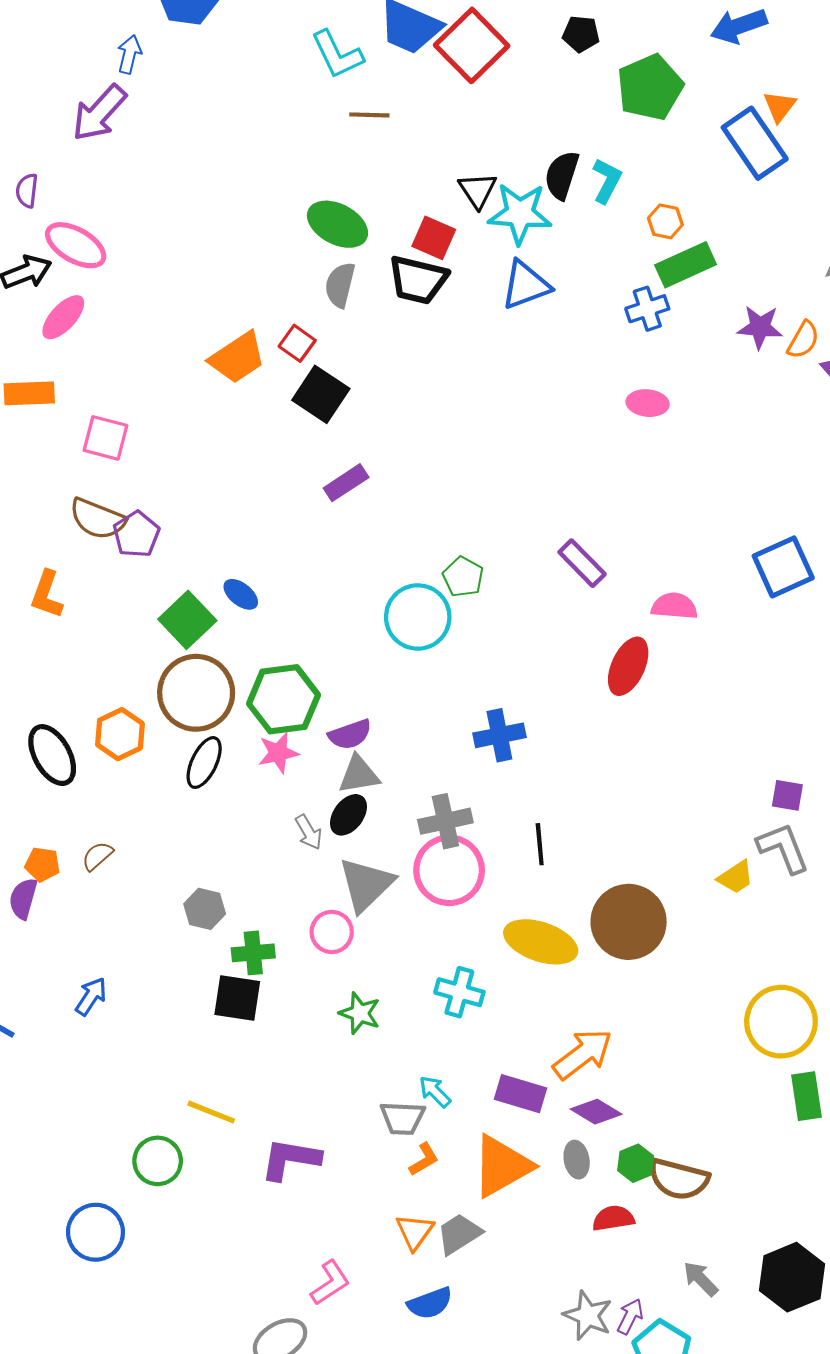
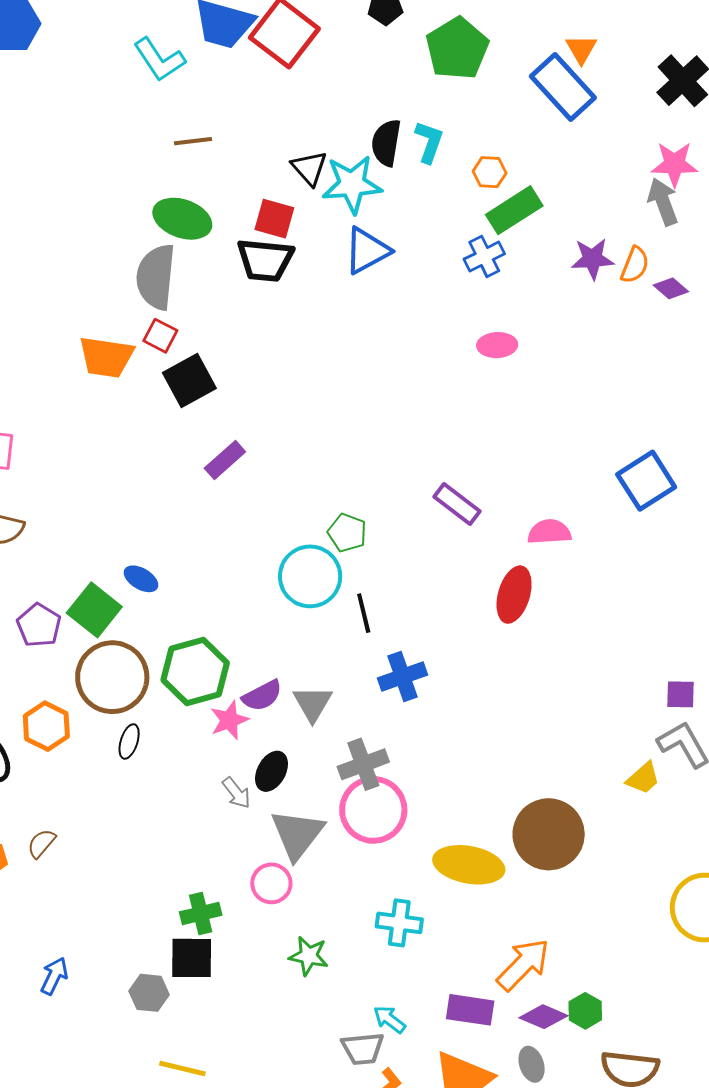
brown line: (369, 115) -> (193, 141), moved
gray semicircle: (340, 285) -> (156, 277), moved, size x1.5
orange trapezoid: (237, 358) -> (106, 357), turned 50
black square: (321, 394) -> (189, 381), turned 36
purple pentagon: (136, 534) -> (39, 625), moved
pink star: (278, 753) -> (229, 720), moved
black ellipse: (204, 763) -> (129, 741), size x0.7
gray triangle: (359, 775) -> (313, 703), moved, turned -42
black line: (540, 844) -> (364, 613), moved
gray hexagon: (205, 909) -> (149, 993), moved
green hexagon: (636, 1163) -> (585, 1011), moved

